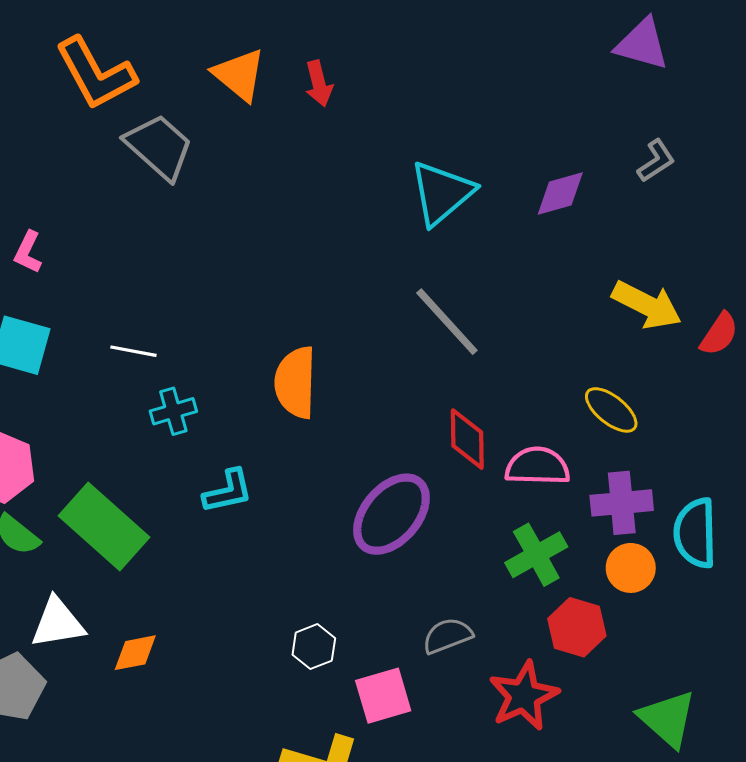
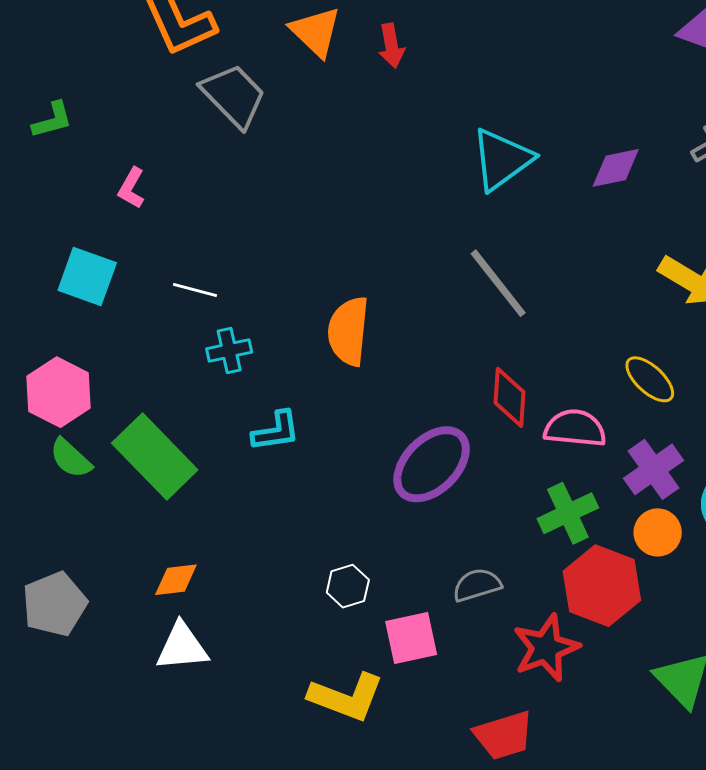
pink L-shape: (28, 252) -> (131, 188), moved
purple cross: (622, 503) -> (654, 469), turned -34
white triangle: (58, 623) -> (182, 647), moved
red hexagon: (577, 627) -> (602, 586), size x1.4

